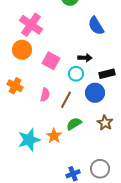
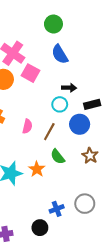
blue semicircle: (96, 26) -> (60, 54), moved
pink square: (51, 61) -> (31, 73), moved
green semicircle: (74, 124) -> (58, 157), turned -98

